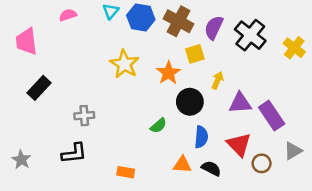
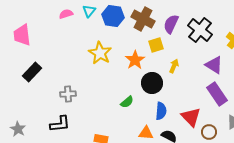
pink semicircle: (68, 15) -> (66, 14), moved
purple triangle: (240, 103) -> (214, 65), moved, turned 36

